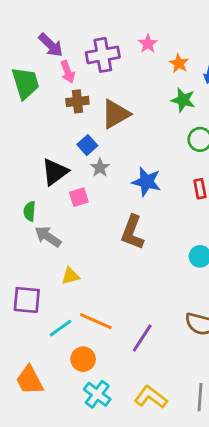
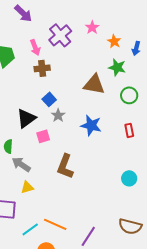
purple arrow: (51, 45) -> (23, 13), moved
purple cross: (103, 55) -> (60, 35), turned -30
brown triangle: (115, 114) -> (94, 84), moved, turned 40
brown L-shape: (132, 232) -> (65, 166), moved
yellow triangle: (70, 276) -> (27, 187), moved

